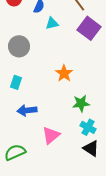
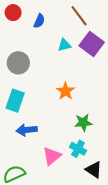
cyan triangle: (52, 23) -> (64, 45), moved
cyan rectangle: (16, 82) -> (15, 101), size x1.5
cyan cross: (88, 127) -> (78, 149), moved

